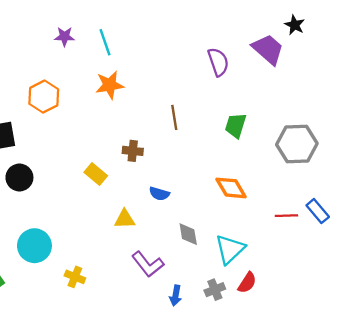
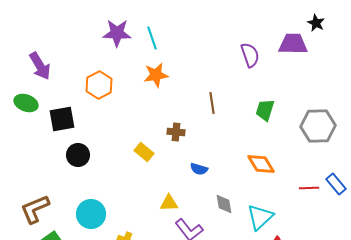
purple star: (65, 36) -> (117, 33), size x1.6
purple trapezoid: (268, 49) -> (293, 44), turned -40
yellow triangle: (125, 219) -> (169, 203), moved

